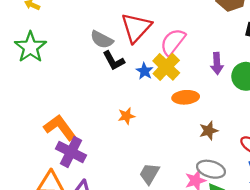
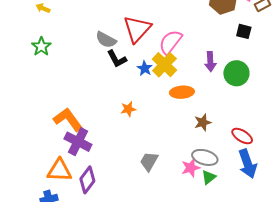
green star: (30, 47) -> (41, 47), size x0.7

